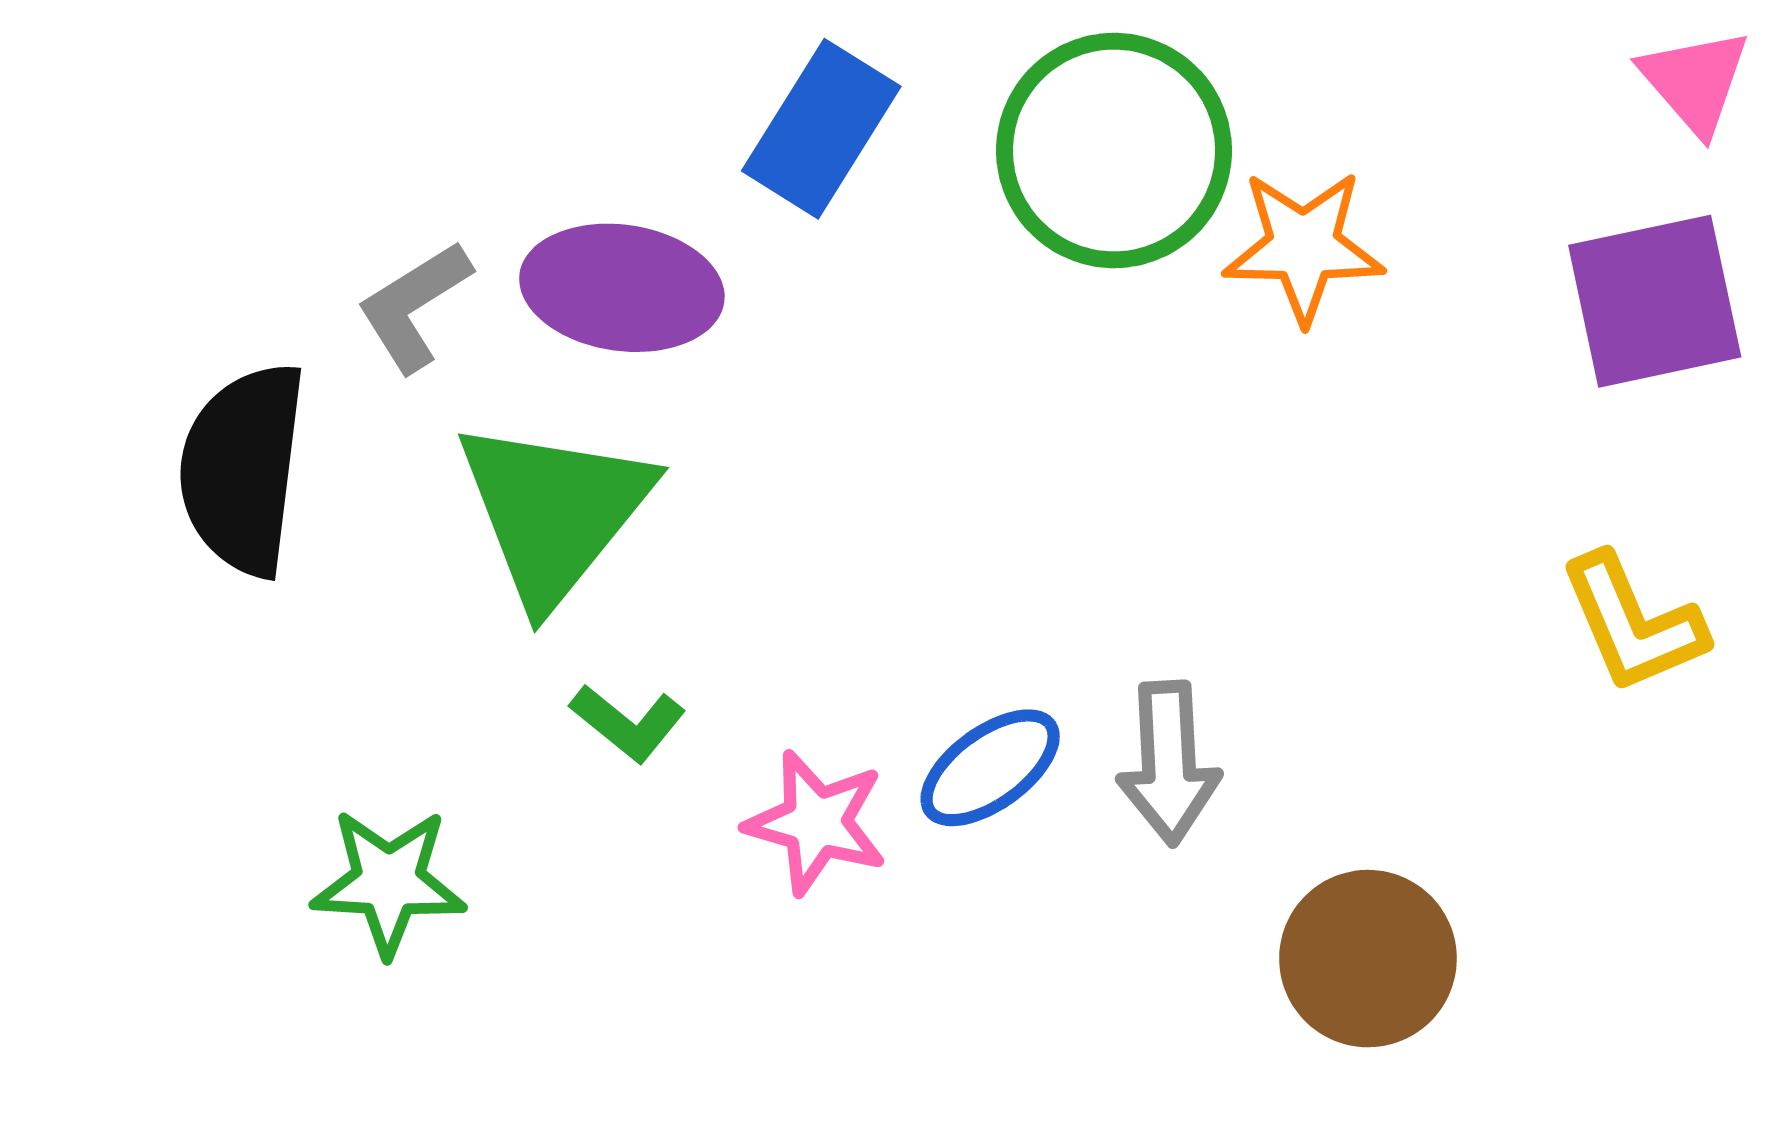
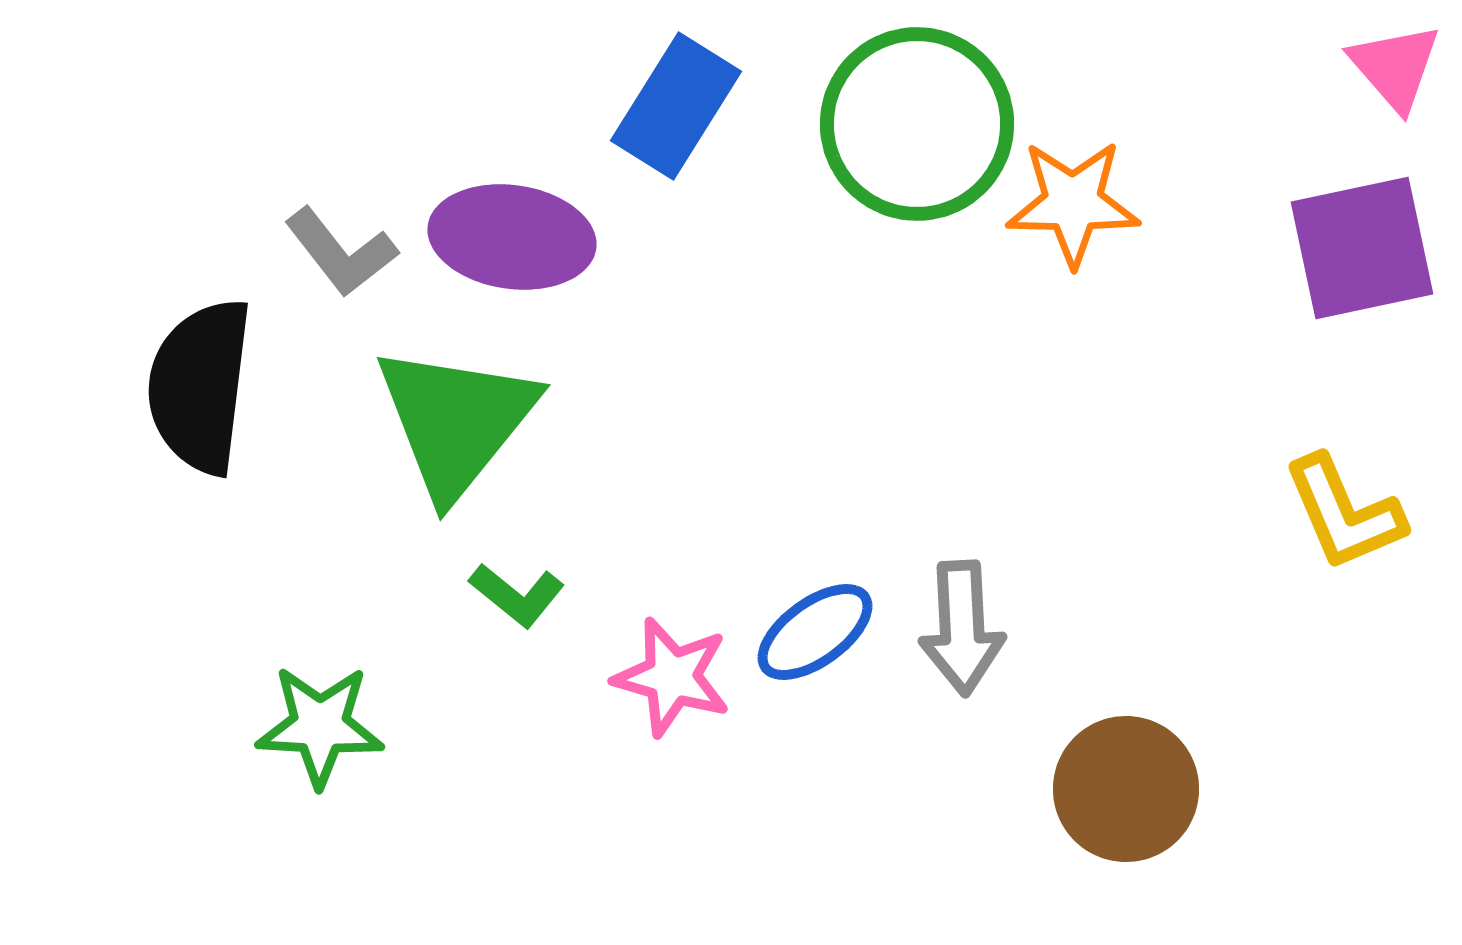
gray L-shape: (414, 306) -> (341, 252), turned -96

